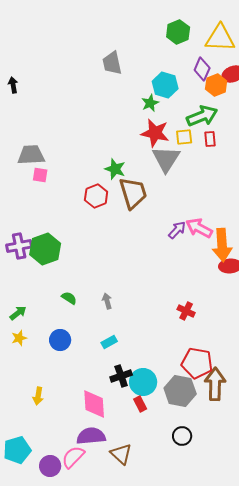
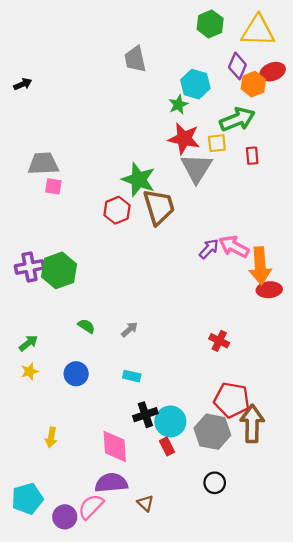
black arrow: (13, 85) -> (23, 84), turned 77
red rectangle: (210, 139) -> (252, 156), moved
green star: (115, 169) -> (139, 180), size x1.4
gray arrow: (107, 301) -> (129, 329), turned 63
cyan rectangle: (109, 342) -> (132, 376), turned 42
brown triangle: (121, 454) -> (145, 503), size x0.7

